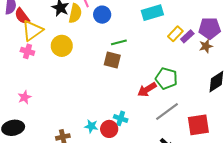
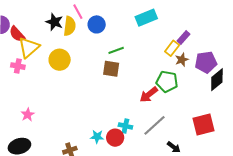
purple pentagon: (210, 28) -> (206, 62), moved
yellow rectangle: (175, 34) -> (172, 48), moved
brown star: (206, 46) -> (182, 60), moved
pink cross: (27, 51) -> (18, 66), moved
gray line: (167, 111) -> (154, 125), moved

